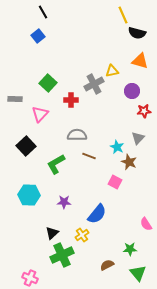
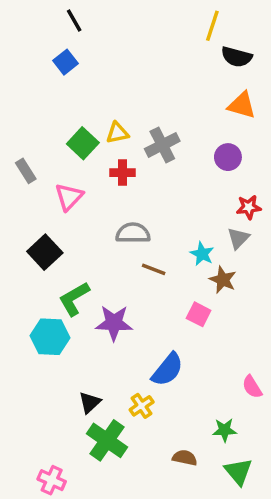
yellow line: (123, 15) -> (212, 26), turned 42
yellow triangle: (112, 71) -> (117, 133), moved
gray rectangle: (15, 99) -> (26, 171), turned 56
red star: (144, 111) -> (249, 207), moved
green L-shape: (56, 164) -> (74, 299), moved
purple star: (64, 202) -> (114, 323), moved, size x1.5
green cross: (62, 255) -> (107, 440), turned -30
brown semicircle: (107, 265) -> (185, 458), turned 40

